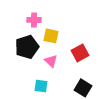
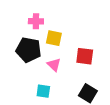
black pentagon: (27, 47) -> (29, 50), turned 30
red square: (80, 53) -> (85, 56), turned 36

